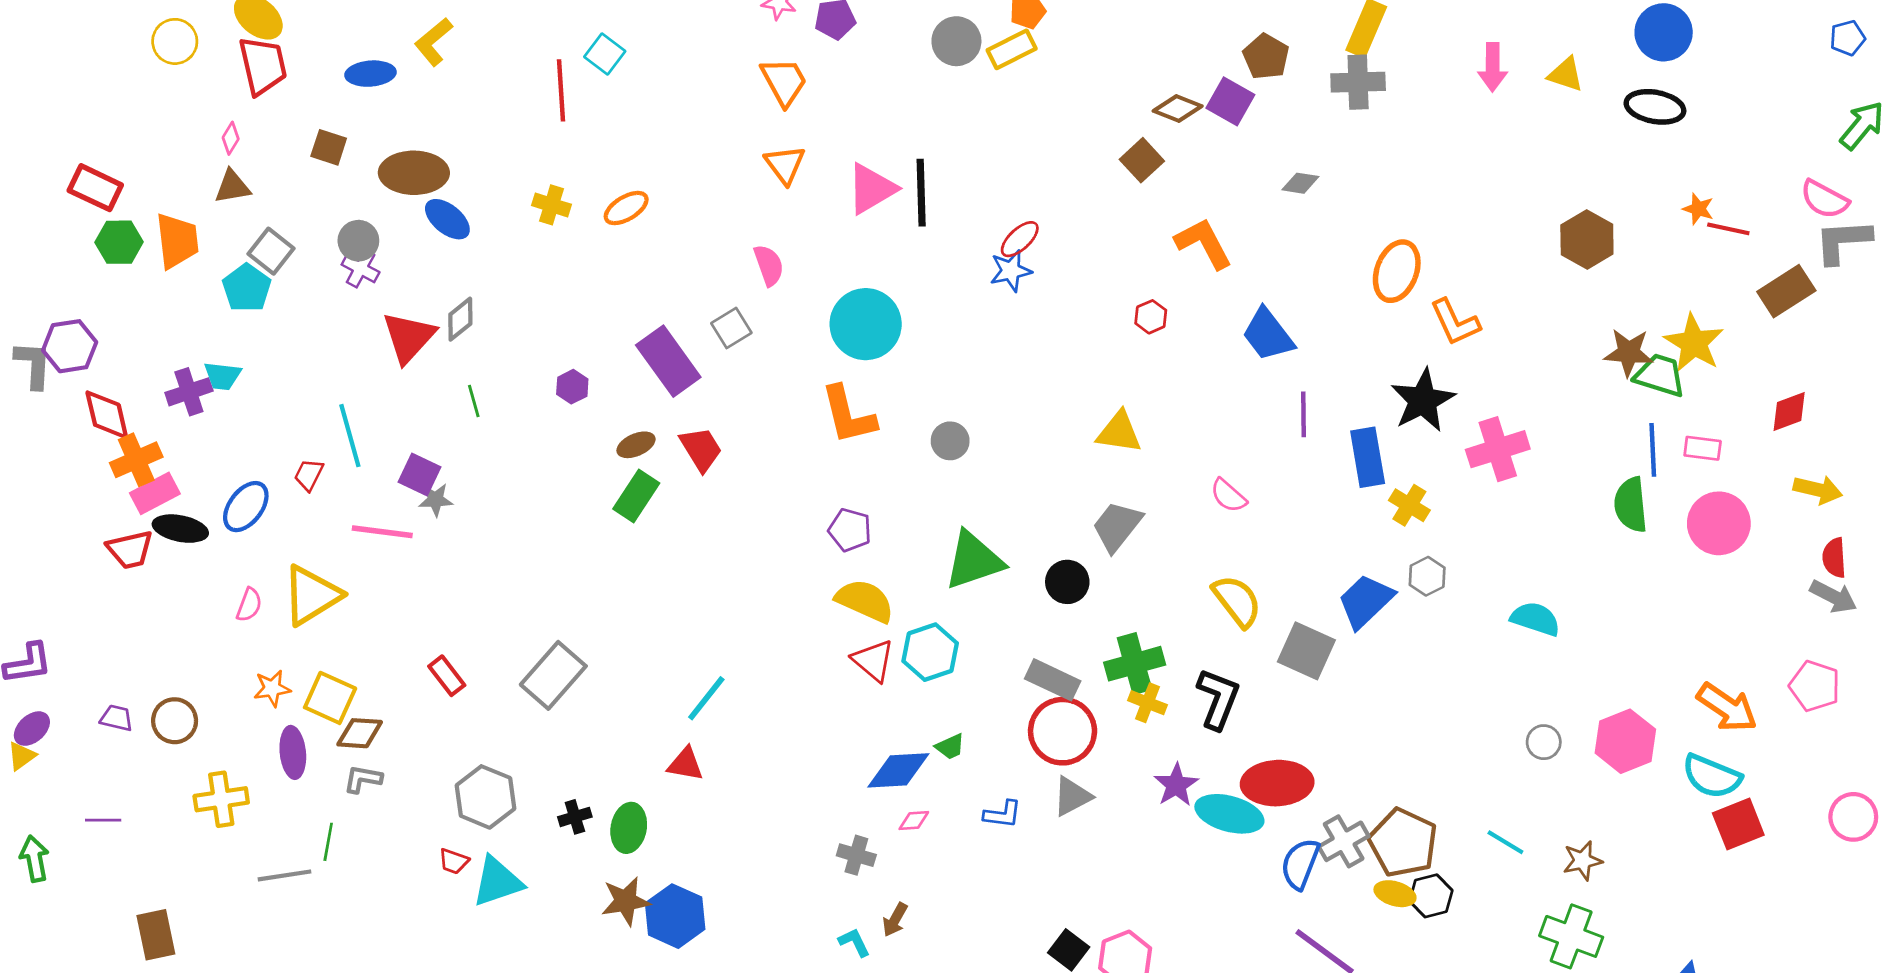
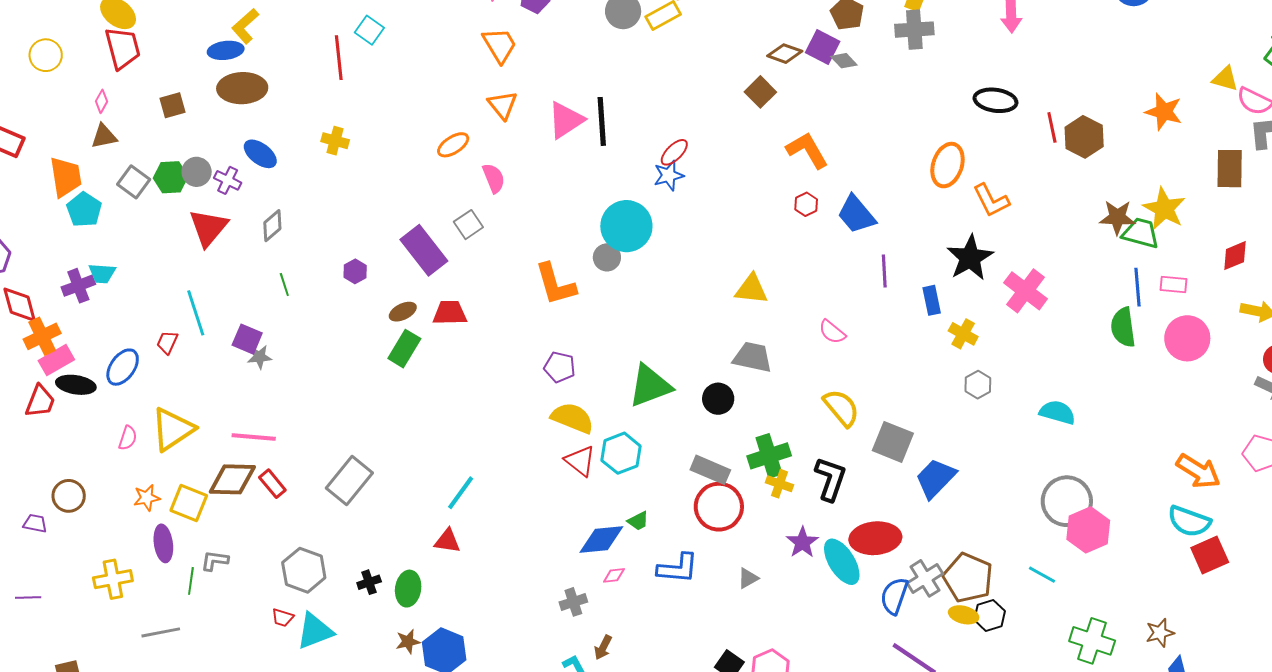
yellow circle: (175, 41) -> (46, 55), moved
blue ellipse: (370, 74) -> (226, 50), moved
yellow triangle: (1566, 74) -> (1225, 79), moved
black ellipse: (1655, 107) -> (996, 100), moved
brown square: (329, 147) -> (172, 105), turned -32
brown ellipse: (414, 173) -> (242, 88), moved
gray diamond: (1300, 183) -> (844, 61), moved, turned 40
orange ellipse: (626, 208) -> (453, 145), moved
orange star: (1698, 209) -> (1164, 112), size x1.6
red line: (1728, 229) -> (1052, 127), moved, turned 68
green hexagon: (119, 242) -> (171, 177), moved
purple cross: (361, 268) -> (228, 180), moved
cyan pentagon: (247, 288) -> (84, 210), moved
brown rectangle: (1786, 291) -> (1230, 169), turned -54
red hexagon: (1151, 317) -> (806, 204), moved
cyan circle: (866, 324) -> (626, 226), moved
red triangle: (409, 337) -> (208, 228), moved
gray circle: (950, 441) -> (607, 257), moved
red trapezoid: (701, 449) -> (450, 313), turned -57
pink cross: (1498, 449) -> (1026, 291), turned -33
blue rectangle: (1368, 457) -> (932, 300), size x0.7
gray trapezoid: (1117, 526) -> (753, 357), turned 66
pink line: (382, 532) -> (254, 437), moved
red trapezoid: (130, 550) -> (40, 401), turned -54
blue trapezoid: (1366, 601) -> (935, 478), moved
brown circle: (175, 721) -> (69, 496), moved
brown diamond: (360, 733) -> (232, 479), moved, size x1.4
pink hexagon: (1625, 741) -> (1088, 530), moved
gray circle: (1544, 742) -> (1067, 501), size x2.0
gray triangle: (1072, 796) -> (748, 578), moved, size x0.7
blue L-shape: (1003, 814) -> (678, 568), size x1.5
cyan ellipse: (1229, 814) -> (842, 562), turned 45
green line: (328, 842) -> (191, 581), moved
gray cross: (856, 855) -> (573, 602), turned -32
brown star: (1583, 861) -> (1160, 633), moved
brown star: (626, 901) -> (408, 642), size x0.7

